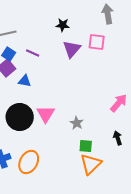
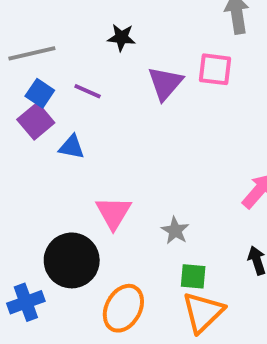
black star: (63, 25) -> (121, 37), moved
black circle: (20, 117) -> (72, 260), moved
orange ellipse: (29, 162) -> (123, 308), moved

